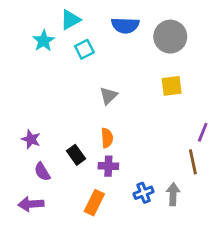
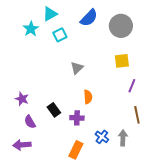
blue semicircle: (125, 25) -> (89, 18), turned -48
purple line: (203, 132) -> (132, 86), moved
orange semicircle: (107, 138) -> (88, 97), moved
blue cross: (144, 193) -> (102, 137), turned -32
orange rectangle: (94, 203) -> (76, 150), moved

